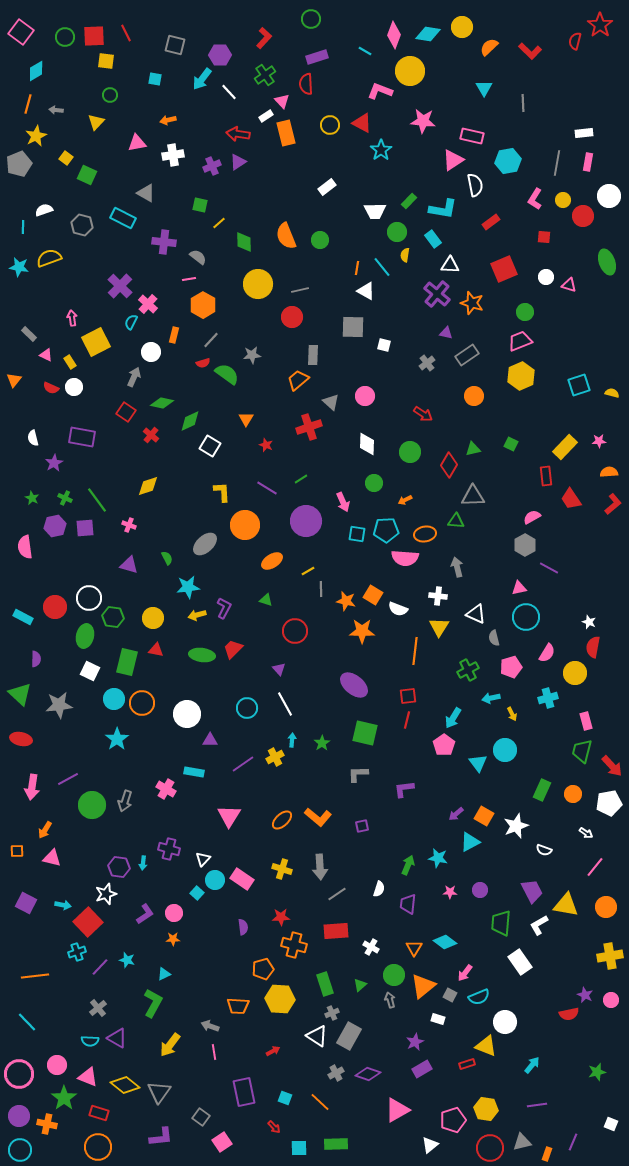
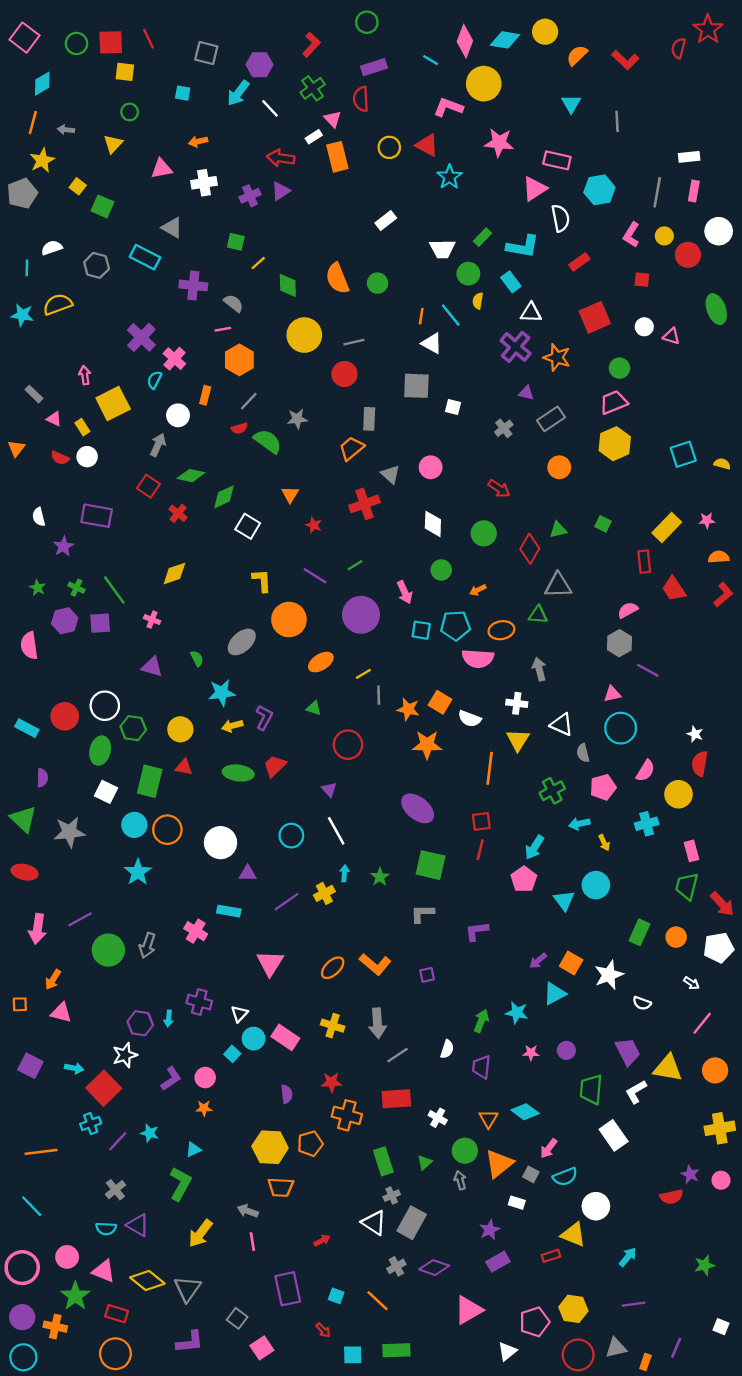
yellow hexagon: (280, 999) -> (270, 1147), moved

